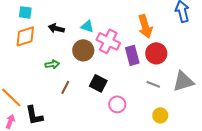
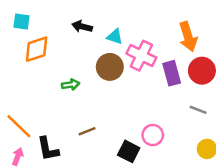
cyan square: (25, 12) -> (21, 21), moved
black arrow: (56, 28) -> (82, 27), moved
black square: (98, 83) -> (129, 151), moved
brown line: (65, 87) -> (87, 131), moved, turned 40

